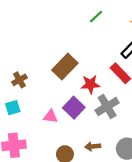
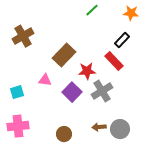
brown cross: (19, 80) -> (23, 36), moved, size x1.5
pink triangle: (51, 116) -> (45, 80), moved
brown arrow: (93, 146) -> (99, 127), moved

